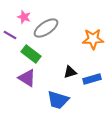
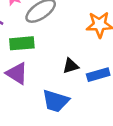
green rectangle: (31, 54) -> (22, 43), turned -42

